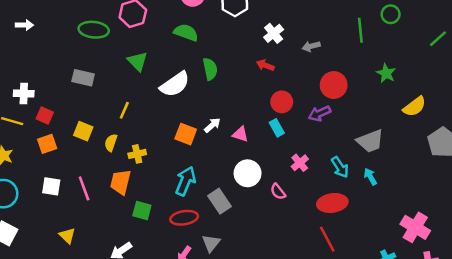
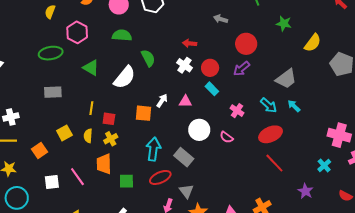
white cross: (274, 33) -> (184, 65), moved
gray arrow: (311, 46) -> (221, 19), turned 48
red square: (45, 116) -> (109, 119), moved
yellow square: (83, 131) -> (64, 133), turned -35

